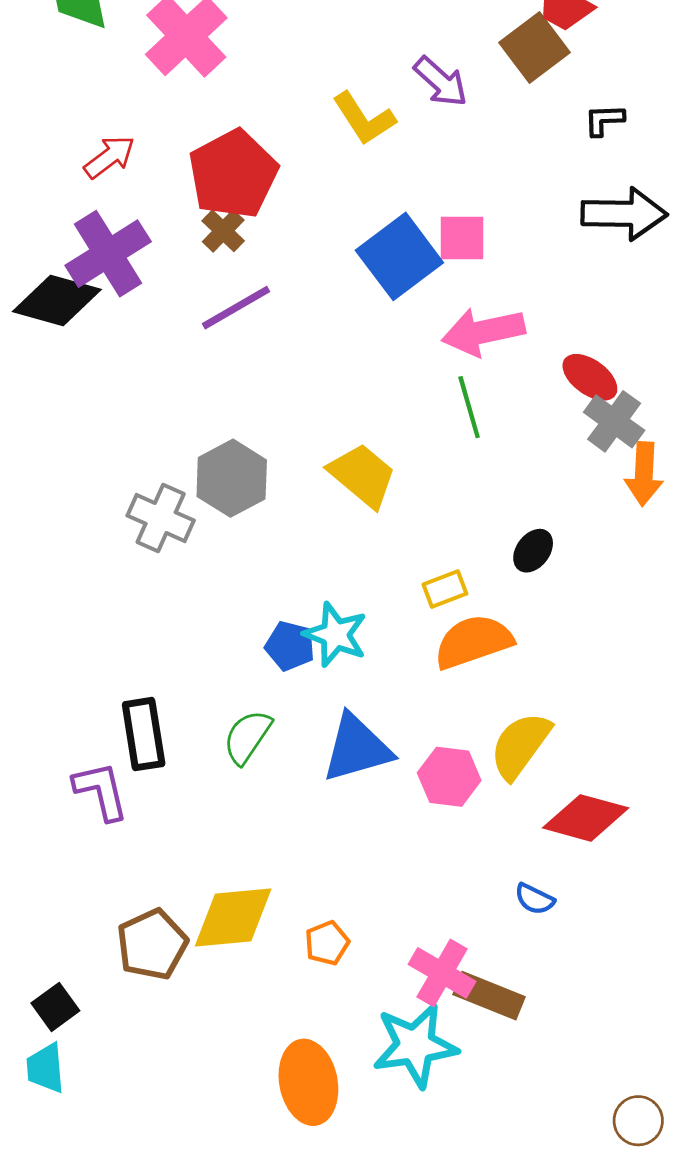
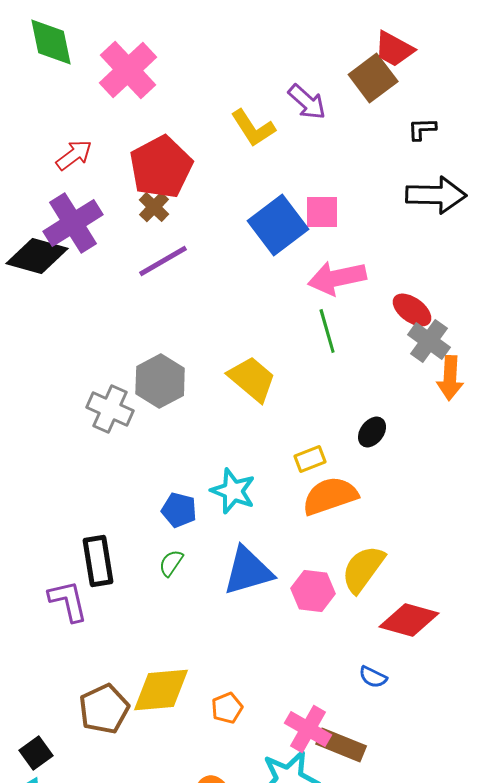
blue pentagon: (290, 646) -> (179, 510), moved
green semicircle: (247, 737) -> (171, 563), size x0.7

